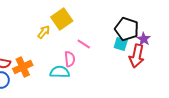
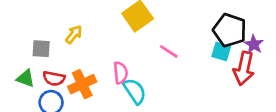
yellow arrow: (44, 32) -> (74, 34), moved
pink semicircle: (70, 59) -> (121, 73), moved
cyan semicircle: (60, 72) -> (135, 91), turned 54

